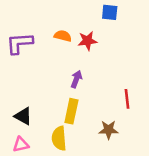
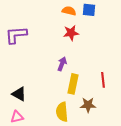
orange semicircle: (63, 36) -> (69, 11), moved
yellow rectangle: (71, 111) -> (73, 84), moved
yellow semicircle: (59, 138) -> (62, 112), moved

